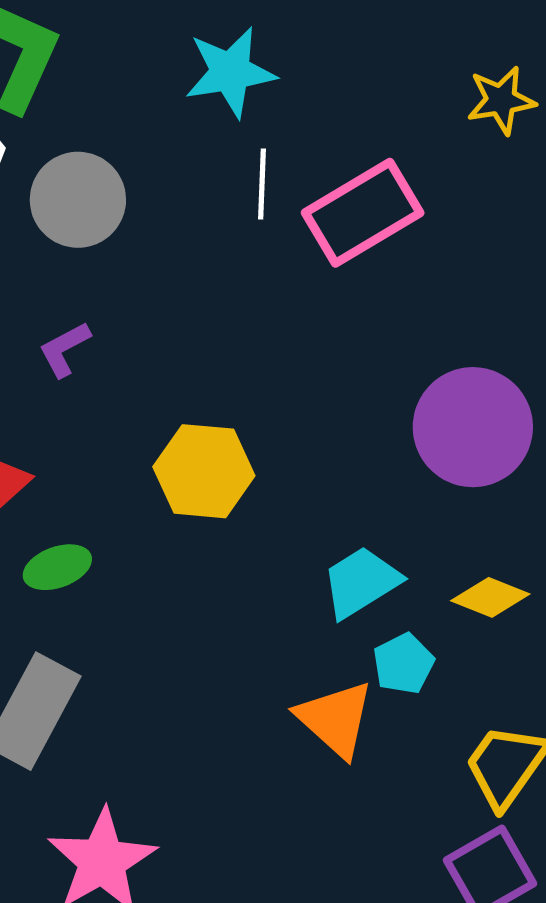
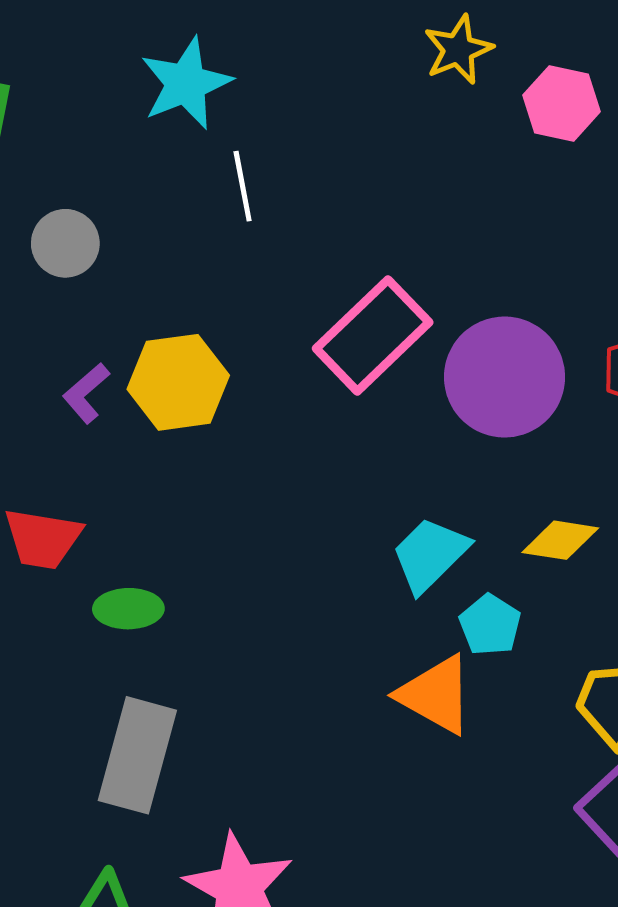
gray circle: (78, 200) -> (65, 243), size x0.7
pink rectangle: (363, 213) -> (373, 335), moved
yellow hexagon: (204, 471) -> (178, 382), moved
green ellipse: (57, 567) -> (128, 609), turned 32

